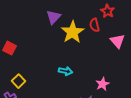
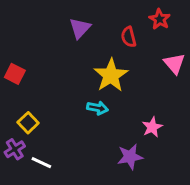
red semicircle: (94, 25) -> (129, 37), moved
yellow star: (72, 32) -> (111, 75), moved

